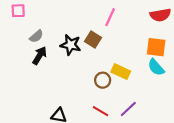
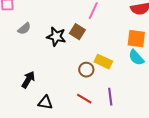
black arrow: (40, 56) -> (28, 80), moved
purple line: (128, 109) -> (110, 97), turned -54

